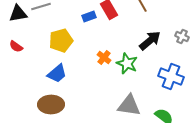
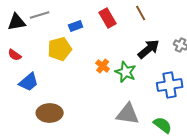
blue rectangle: (89, 16) -> (76, 26), moved
blue trapezoid: (57, 74) -> (29, 82), moved
blue cross: (171, 76) -> (170, 85), turned -30

